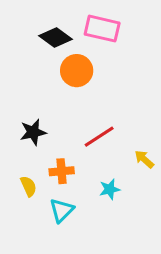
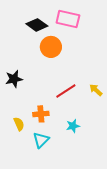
black star: (33, 132) -> (14, 79), moved
yellow arrow: (144, 159) -> (96, 90), moved

